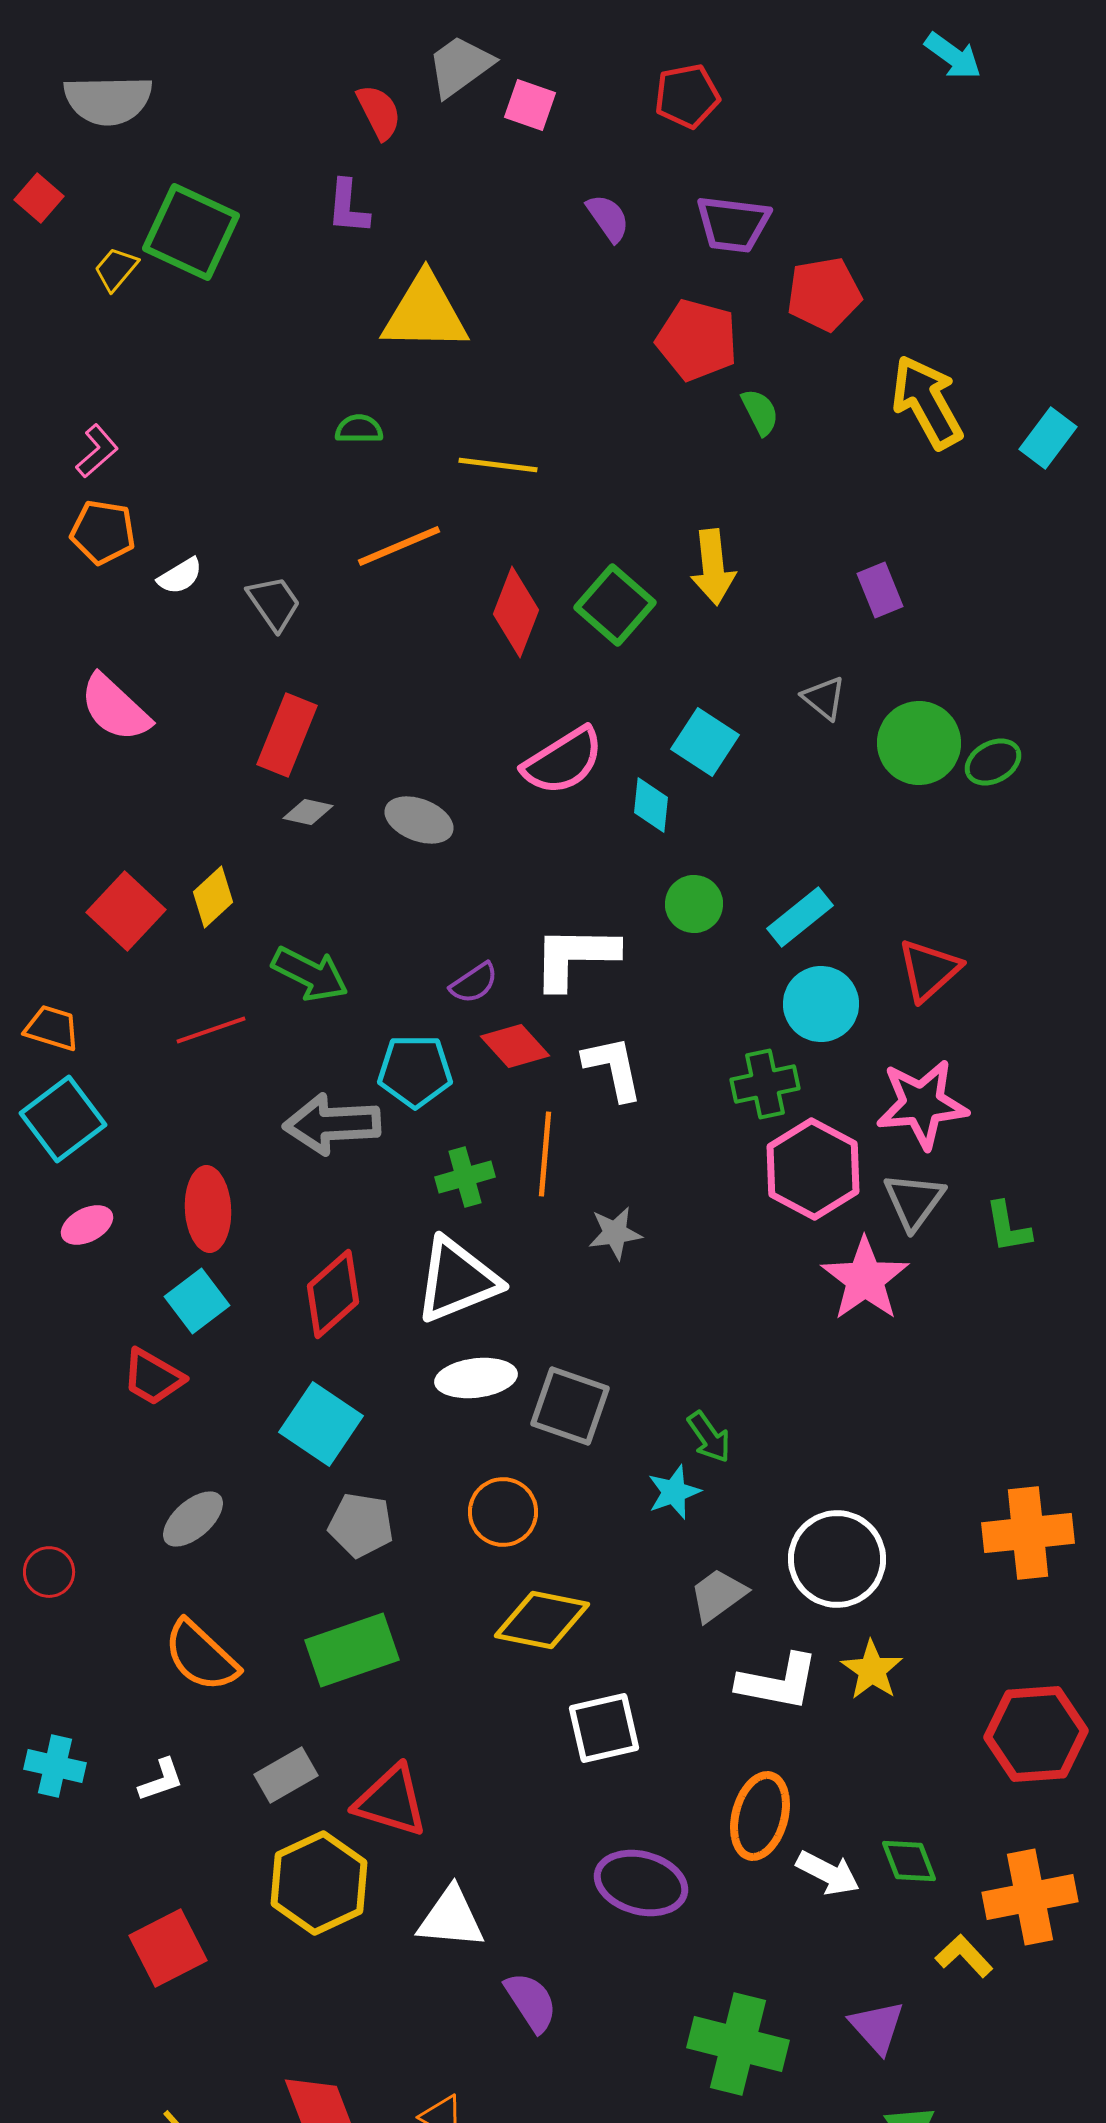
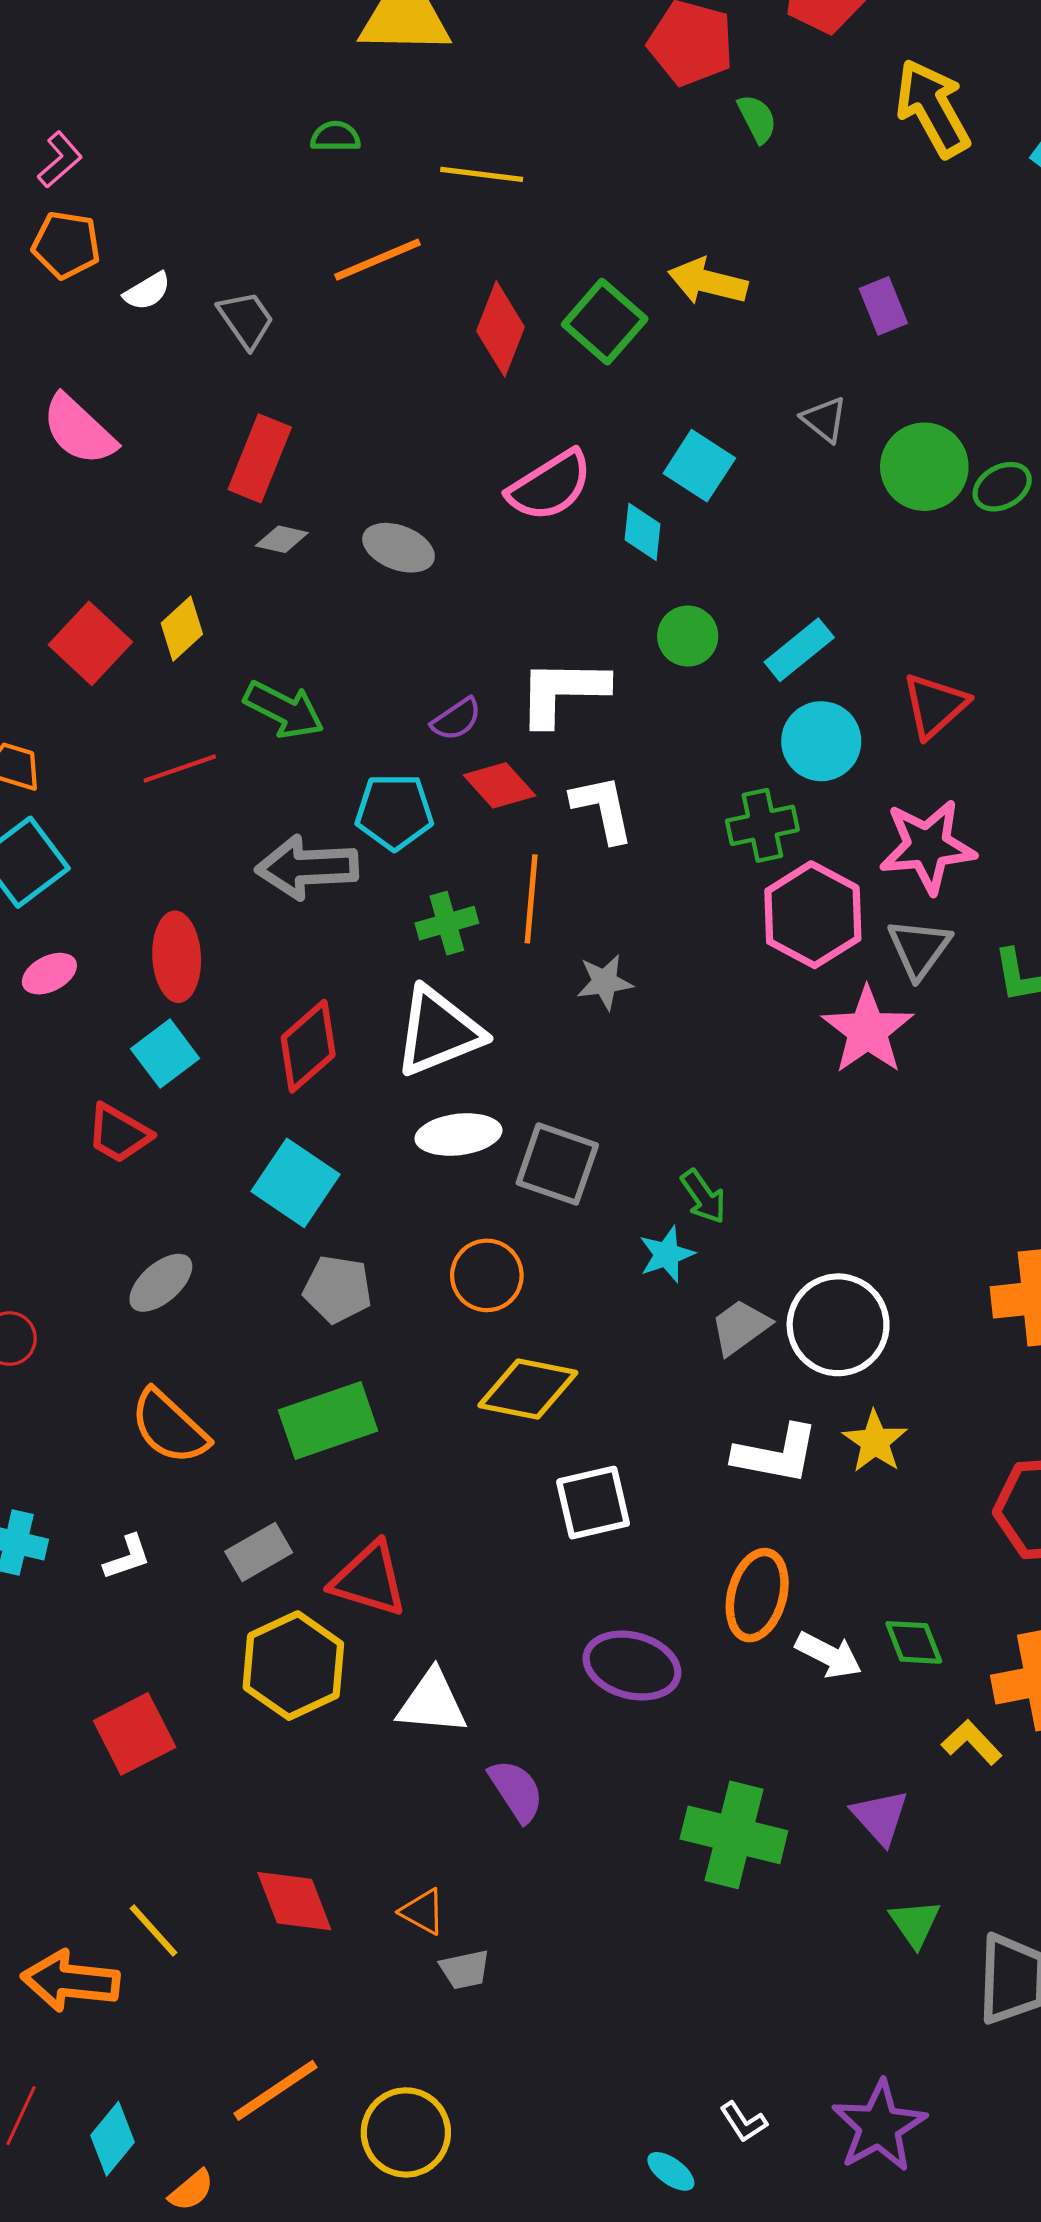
yellow arrow: (713, 567) -> (708, 282), turned 110
gray trapezoid: (718, 1595) -> (740, 1327), moved

